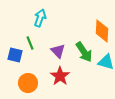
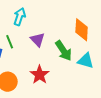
purple triangle: (58, 51) -> (38, 40), moved

